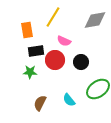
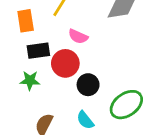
black circle: (81, 62) -> (88, 85), moved

